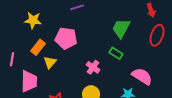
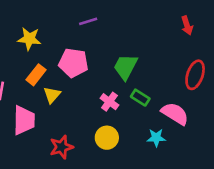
green trapezoid: (121, 28) -> (126, 67), moved
red ellipse: (157, 35) -> (195, 75), moved
green rectangle: (116, 53) -> (140, 98), moved

